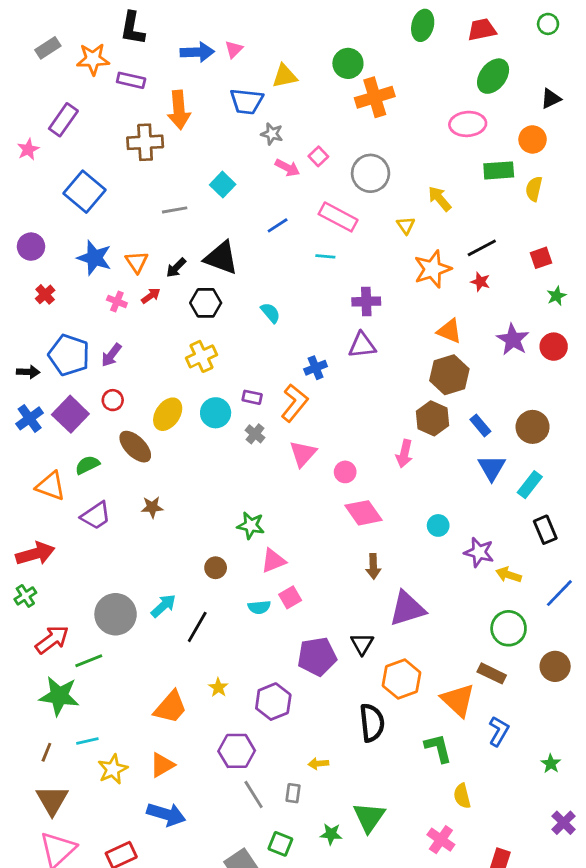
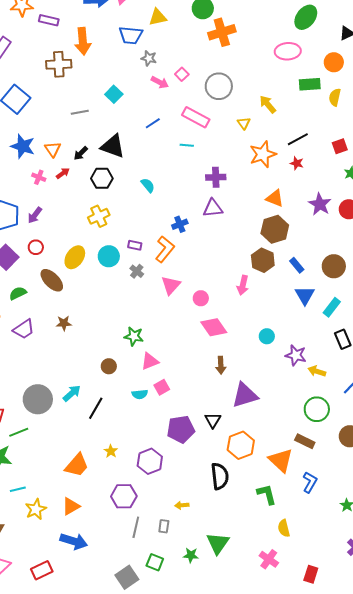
gray line: (254, 795) -> (136, 527), turned 45

